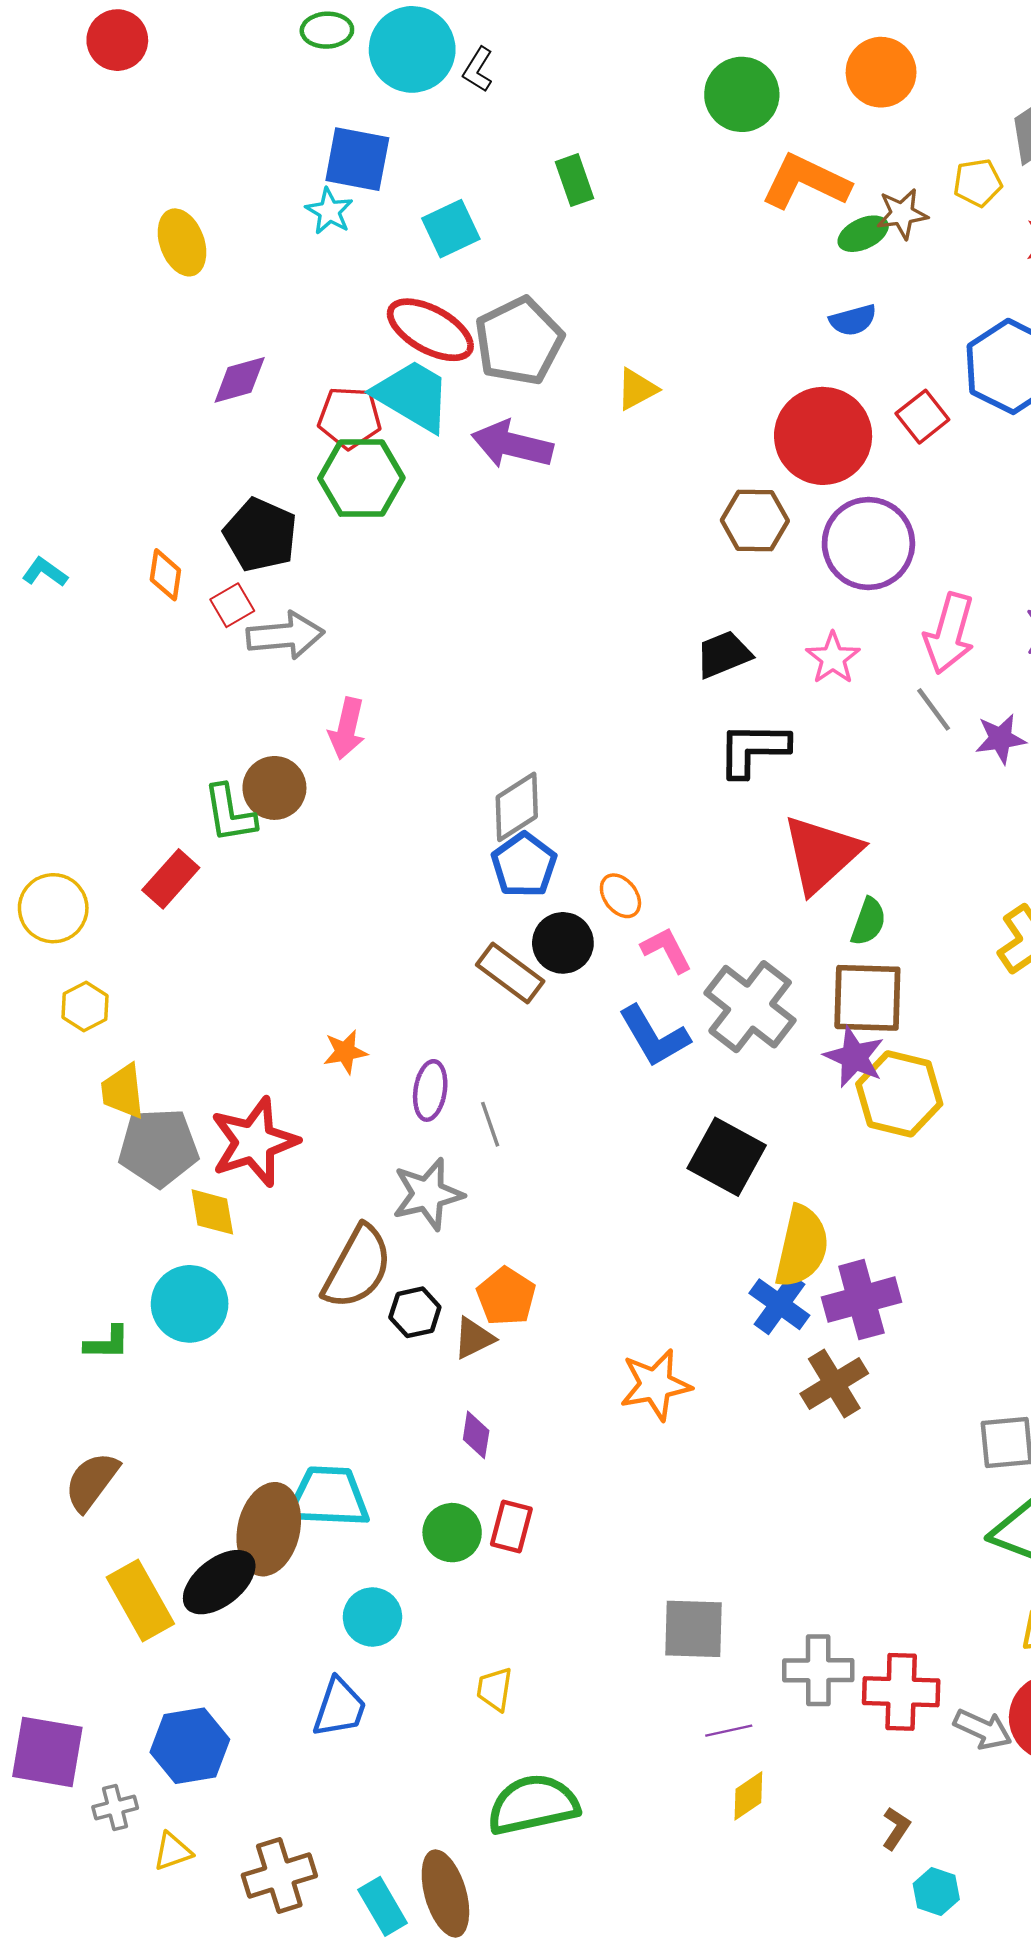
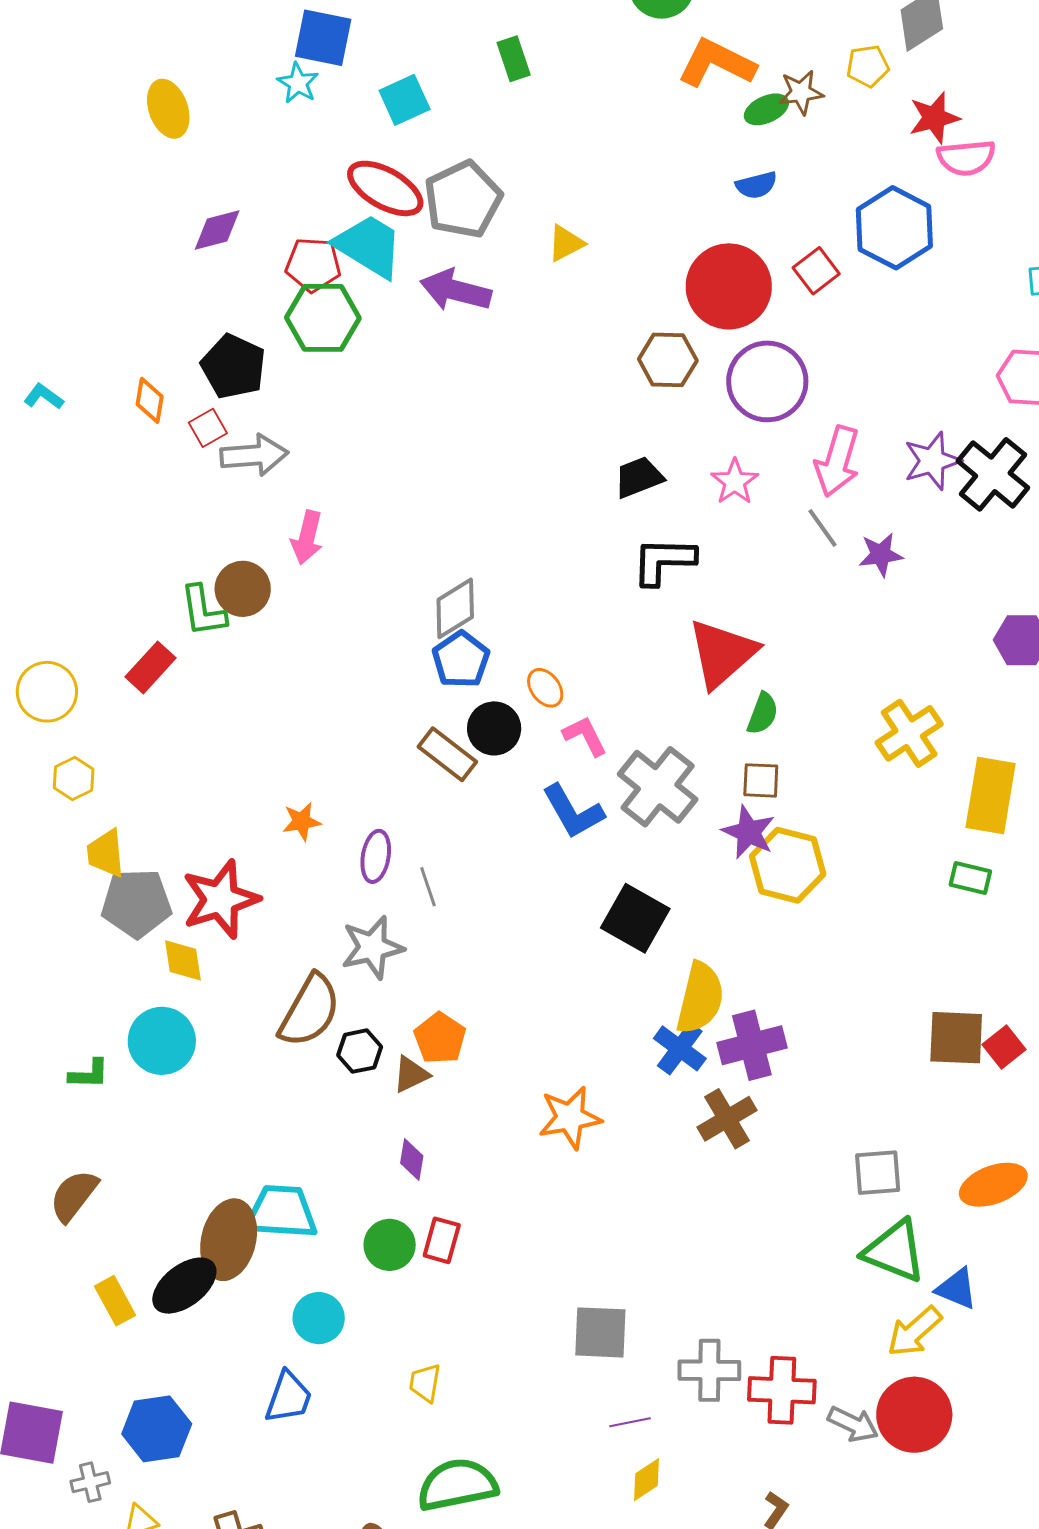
brown square: (867, 998) -> (761, 780), size x0.6
yellow rectangle: (140, 1601) -> (115, 1301), size x0.7

